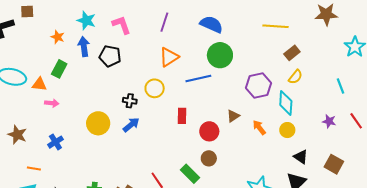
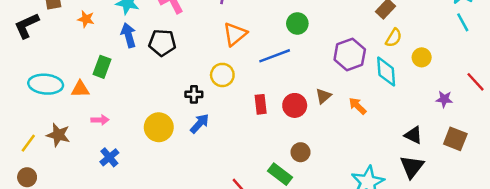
orange star: (58, 37) -> (86, 19), moved
green circle: (220, 55) -> (297, 23), size x0.7
cyan line: (341, 86) -> (463, 22), moved
pink arrow: (52, 103) -> (100, 120), moved
purple star: (329, 121) -> (444, 99), moved
yellow circle: (287, 130) -> (422, 57), moved
red circle: (209, 131) -> (295, 105), moved
brown star: (17, 135) -> (58, 135), moved

